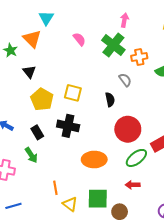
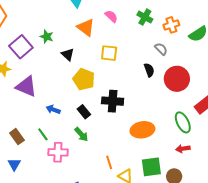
orange triangle: (32, 39) -> (86, 27), moved
green cross: (113, 45) -> (145, 17), size x0.7
yellow square: (73, 93) -> (109, 53), moved
red circle: (128, 129) -> (177, 79), moved
green ellipse: (136, 158) -> (183, 122), turned -70

